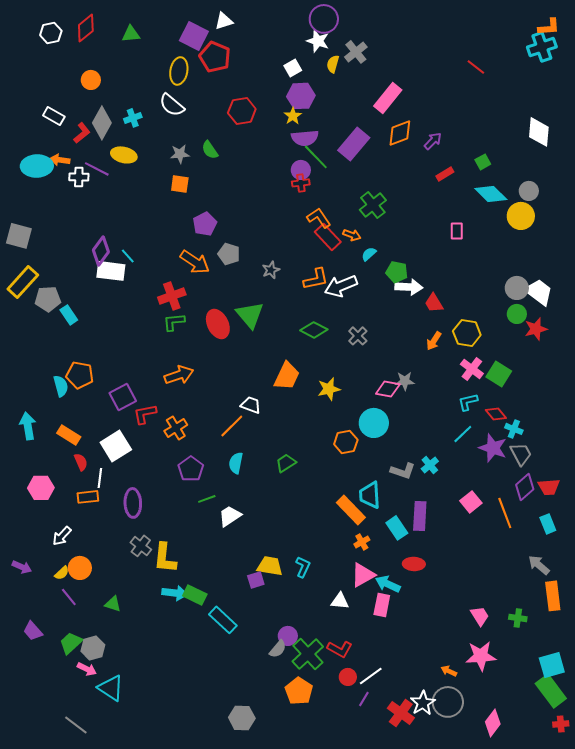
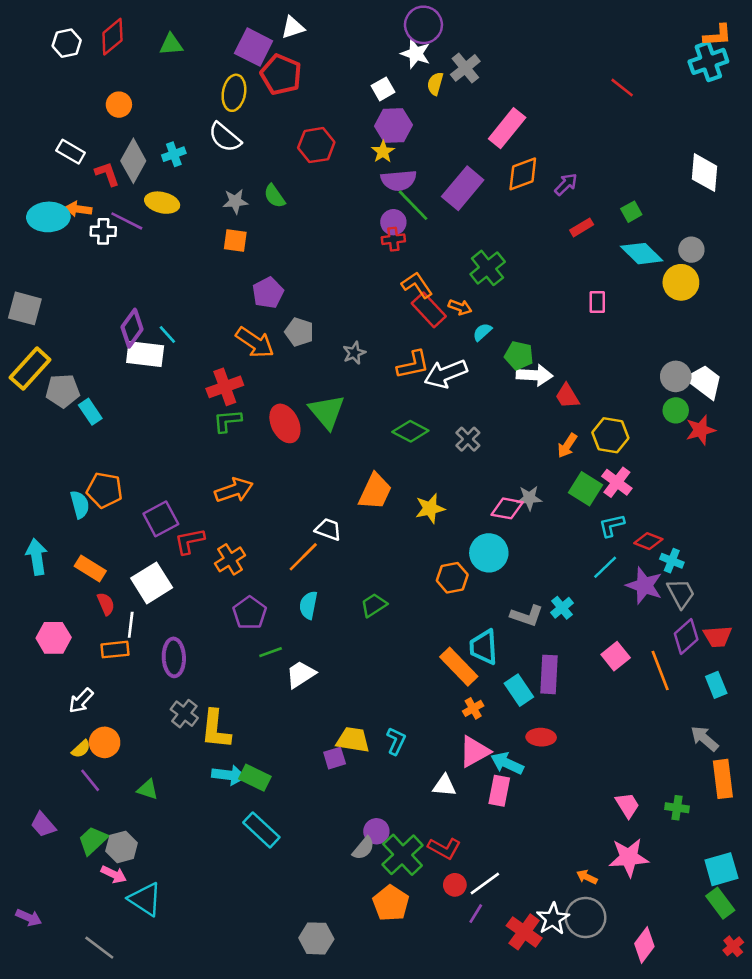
red L-shape: (82, 133) -> (107, 174), turned -70
green square: (499, 374) -> (586, 489), moved
red diamond: (496, 414) -> (648, 541), turned -30
purple arrow: (22, 567) -> (29, 918), moved
cyan rectangle: (223, 620) -> (261, 830), moved
green rectangle: (551, 691) -> (720, 903), size x0.7
red cross: (561, 724) -> (733, 946), turned -35

